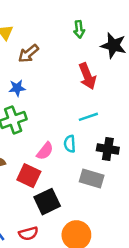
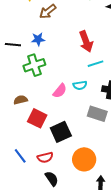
red arrow: (87, 76) -> (86, 41), moved
cyan semicircle: (70, 144) -> (80, 85), turned -96
red square: (29, 176) -> (37, 118), moved

